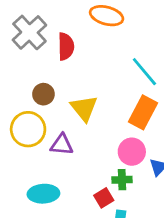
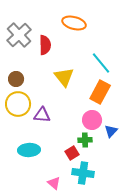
brown circle: (43, 94) -> (16, 79), moved
yellow triangle: (84, 108) -> (64, 77), moved

